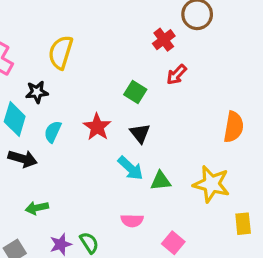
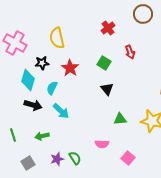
red cross: (164, 40) -> (108, 28), moved
yellow semicircle: (61, 52) -> (57, 38), turned -30
red arrow: (176, 75) -> (130, 52), turned -64
red star: (97, 127) -> (70, 68), moved
cyan arrow: (130, 168) -> (61, 111), moved

